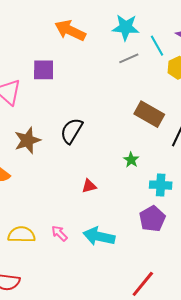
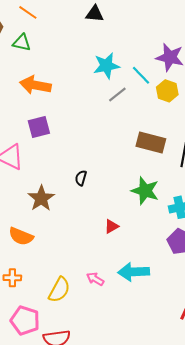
orange arrow: (70, 30) -> (35, 85), moved
black semicircle: (72, 131) -> (81, 178), size x0.6
green star: (131, 160) -> (145, 191), size x1.8
yellow semicircle: (21, 235) -> (59, 290), turned 132

